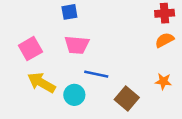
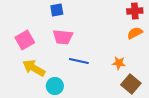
orange star: (163, 81) -> (119, 63), moved
cyan circle: (74, 95) -> (55, 86), moved
brown square: (127, 98) -> (131, 84), moved

